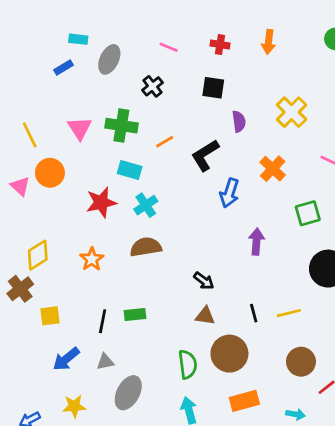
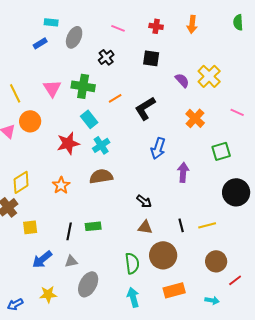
purple semicircle: (239, 121) -> (182, 80), moved, turned -35
cyan rectangle: (130, 170) -> (89, 119), turned 36
blue arrow: (229, 193) -> (158, 148), moved

